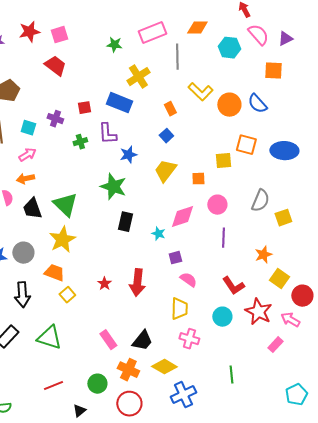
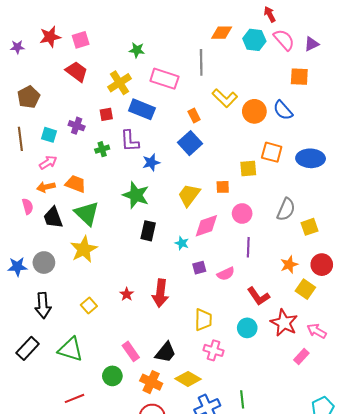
pink rectangle: (152, 33) -> (164, 79), moved, turned 40
cyan hexagon: (229, 48) -> (254, 40), moved
yellow cross: (138, 77) -> (120, 83), moved
blue square: (166, 136) -> (190, 143), size x1.6
yellow trapezoid: (165, 171) -> (189, 195), moved
orange trapezoid: (54, 273) -> (76, 184), moved
pink semicircle: (188, 280) -> (226, 274), moved, turned 120
red circle: (302, 296) -> (322, 265), moved
green line: (231, 375) -> (242, 399), moved
green circle: (97, 384) -> (112, 376), moved

